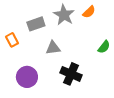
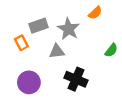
gray star: (64, 15) -> (68, 29), moved
orange rectangle: (12, 40) -> (21, 43), moved

